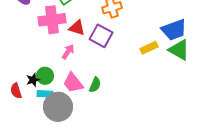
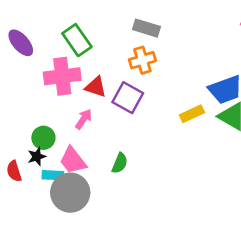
green circle: (45, 76) -> (43, 138), moved
pink trapezoid: (73, 83) -> (73, 160), moved

